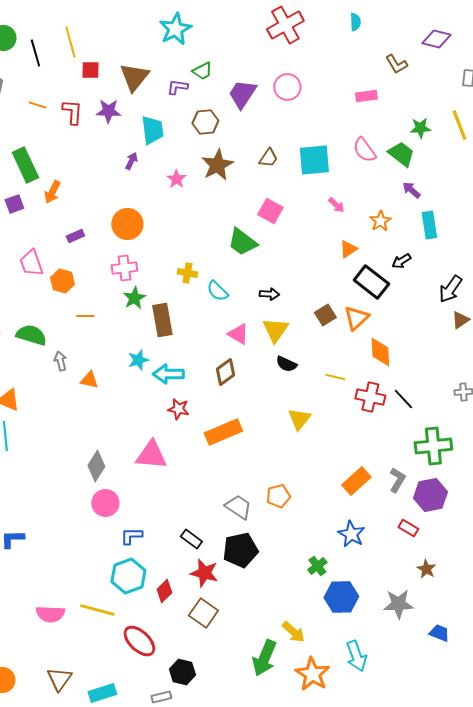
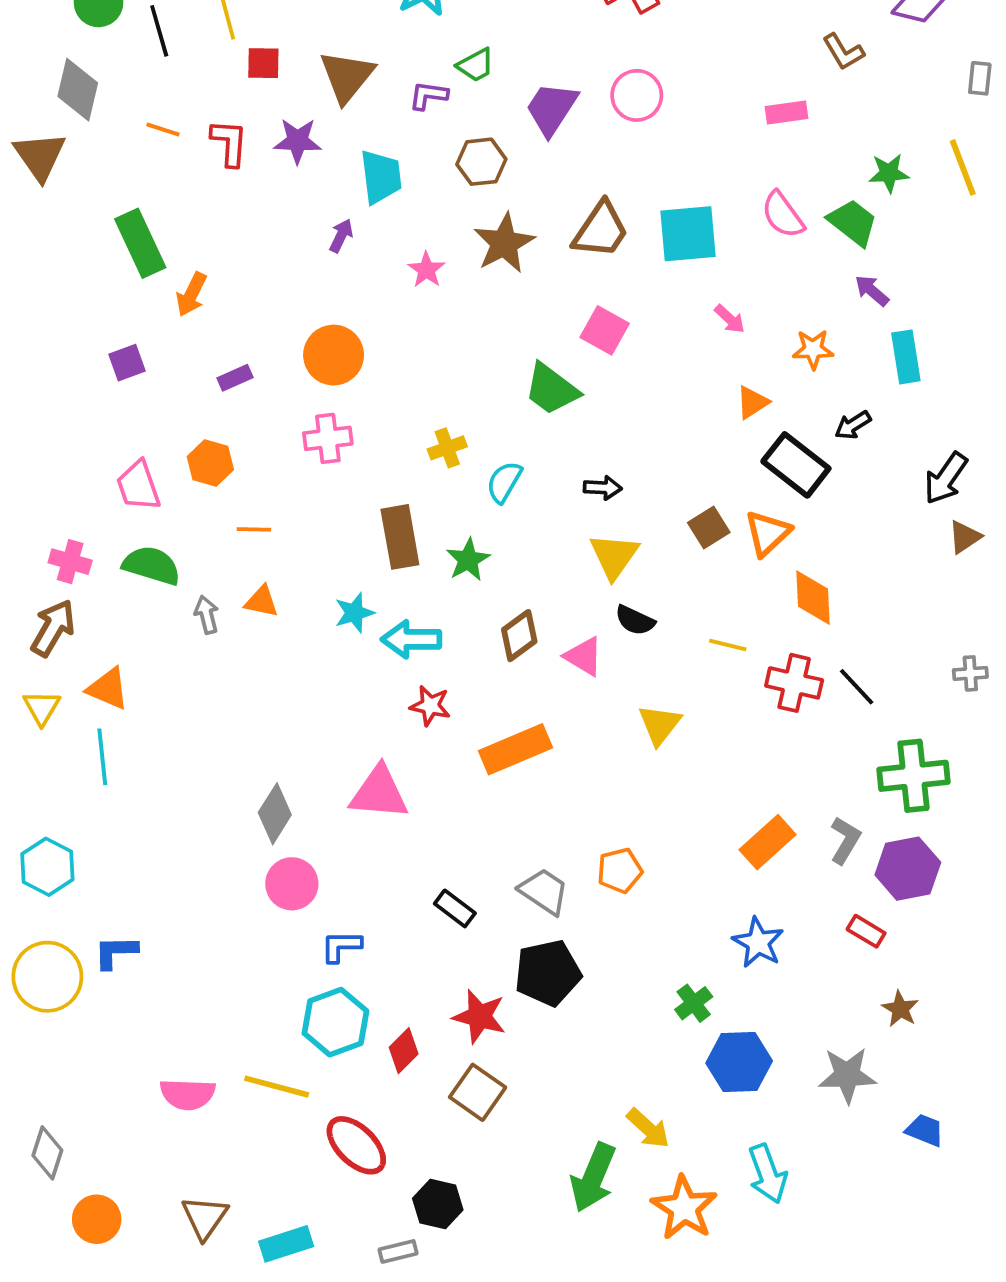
brown trapezoid: (268, 158) -> (601, 230), size x1.6
purple square: (14, 204) -> (127, 363), moved
orange star: (380, 221) -> (813, 349), turned 30
pink trapezoid: (31, 263) -> (138, 486), moved
yellow cross: (187, 273) -> (447, 448), turned -30
cyan semicircle: (217, 291) -> (504, 482), turned 75
green star: (134, 298) -> (468, 560), moved
pink triangle: (238, 334) -> (584, 656), moved
orange triangle: (89, 380) -> (262, 601), moved
black rectangle: (191, 539) -> (455, 908), moved

